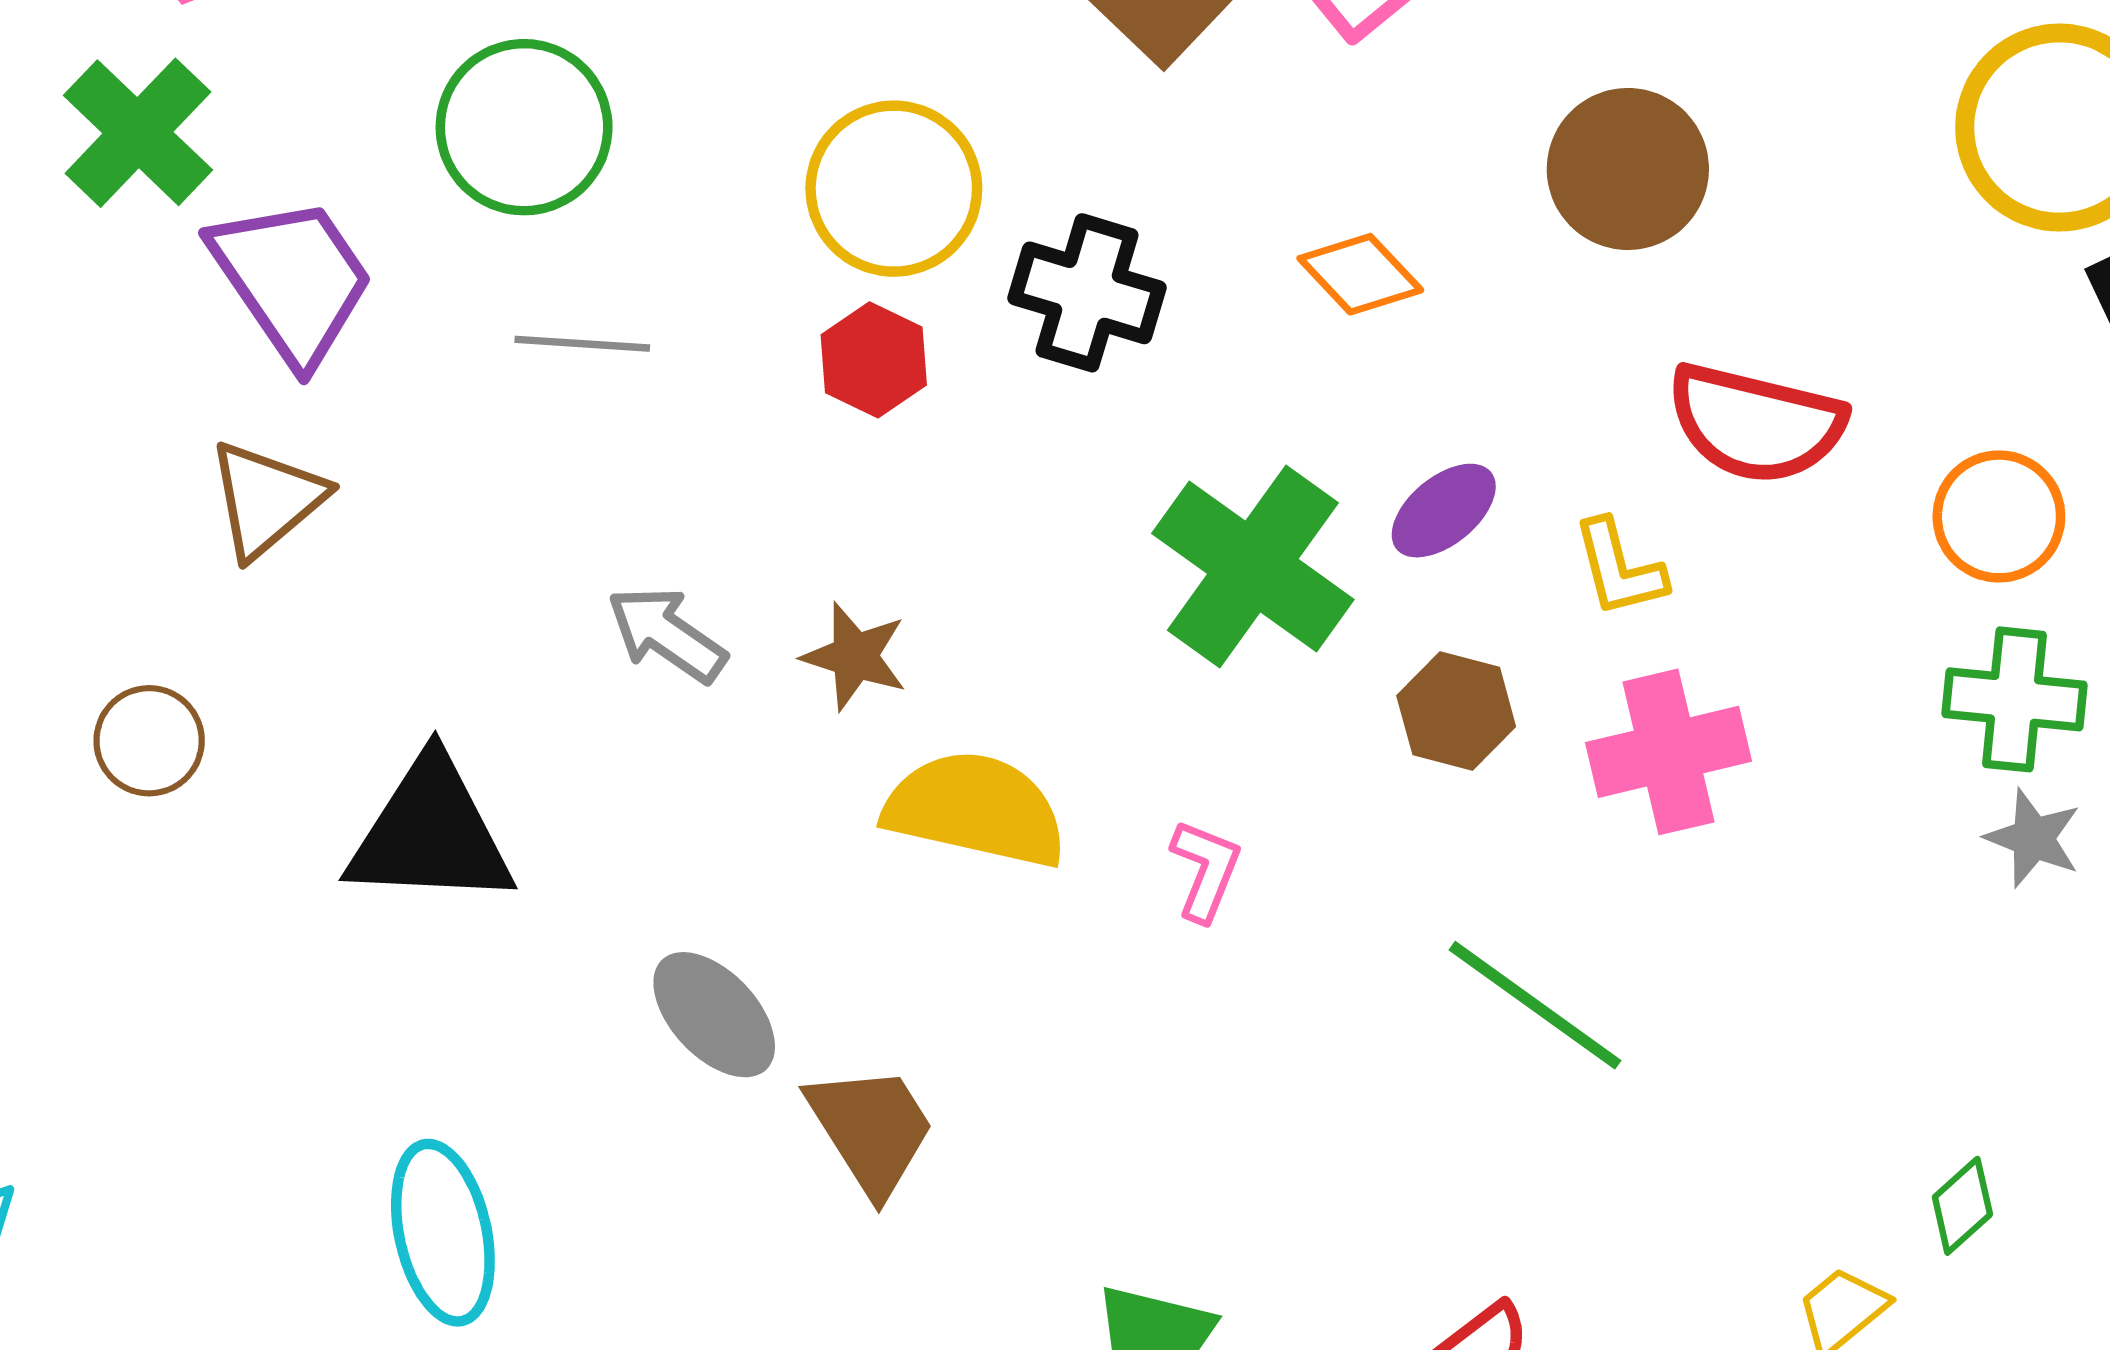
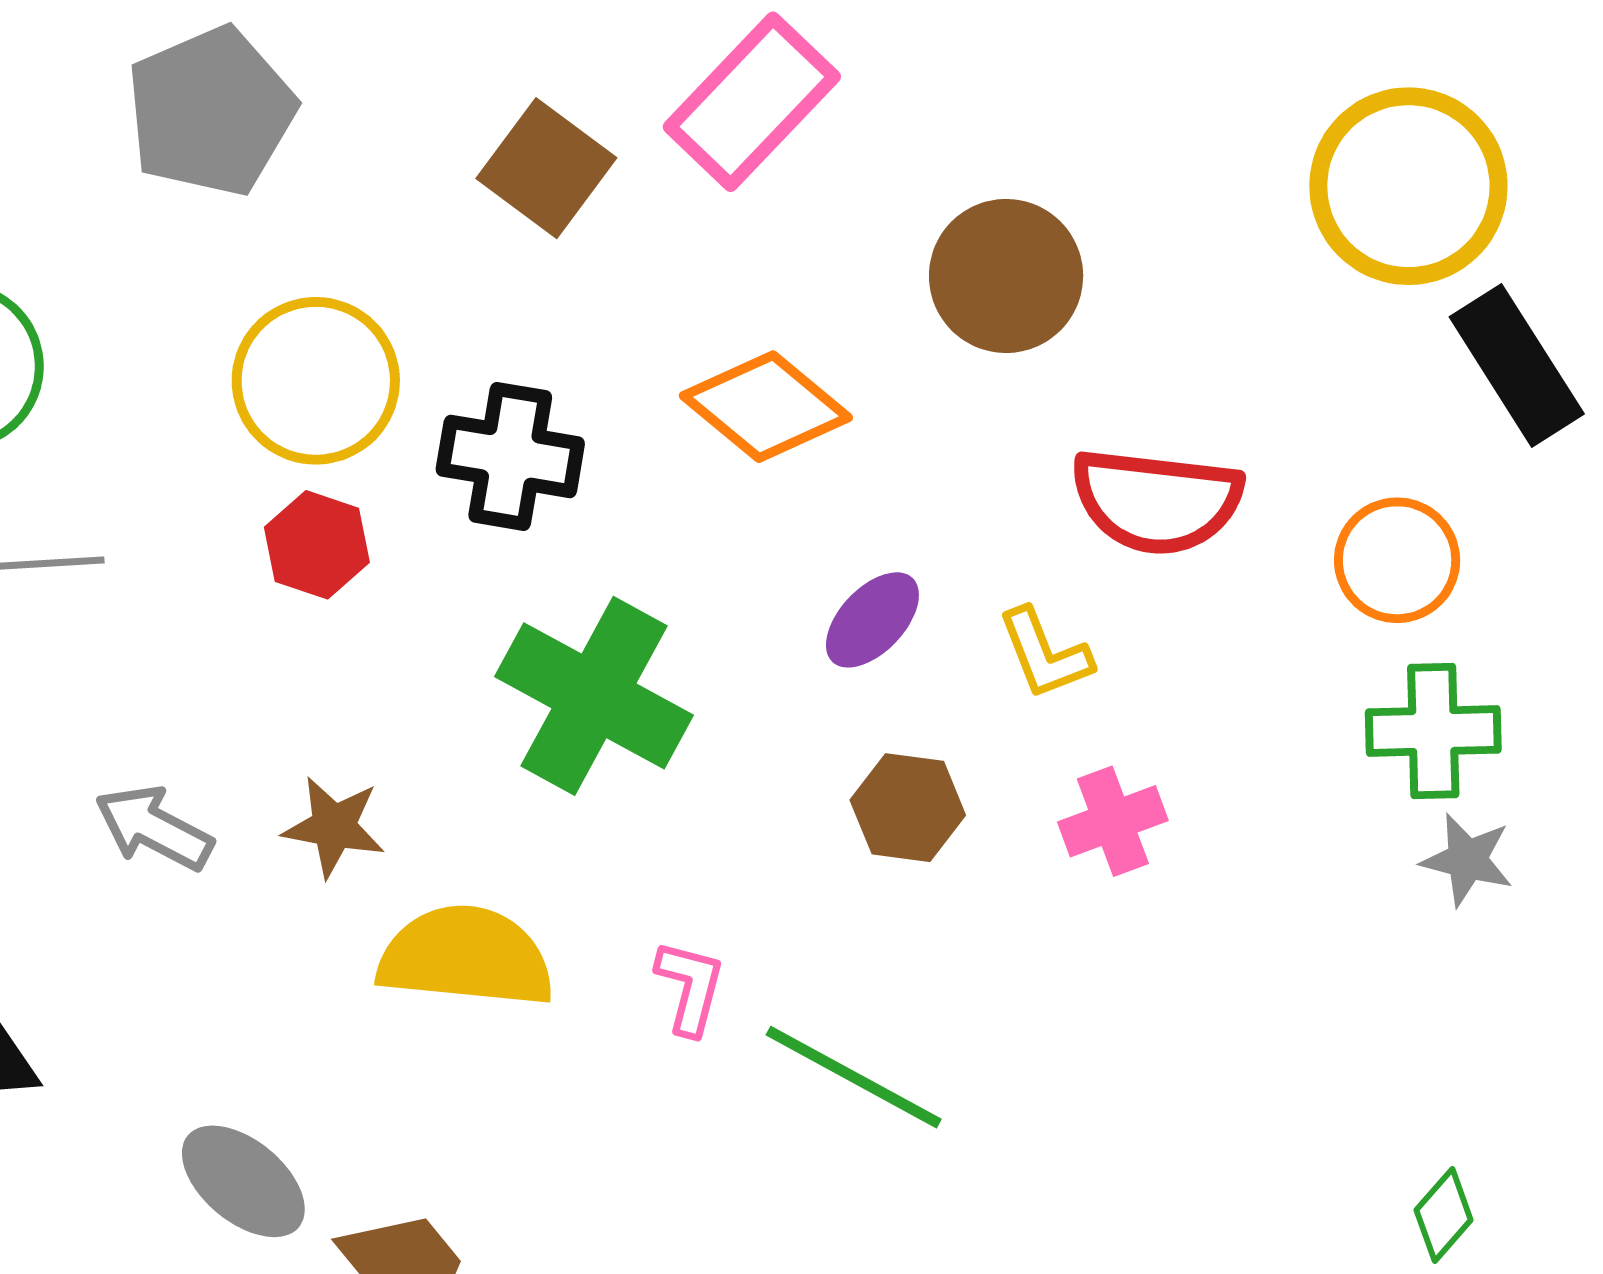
orange diamond: (1360, 274) -> (766, 407), size x1.4
green cross: (1253, 566) -> (594, 696), moved
pink cross: (1668, 752) -> (1113, 821), size x0.7
green line: (1535, 1005) -> (854, 1077), moved

